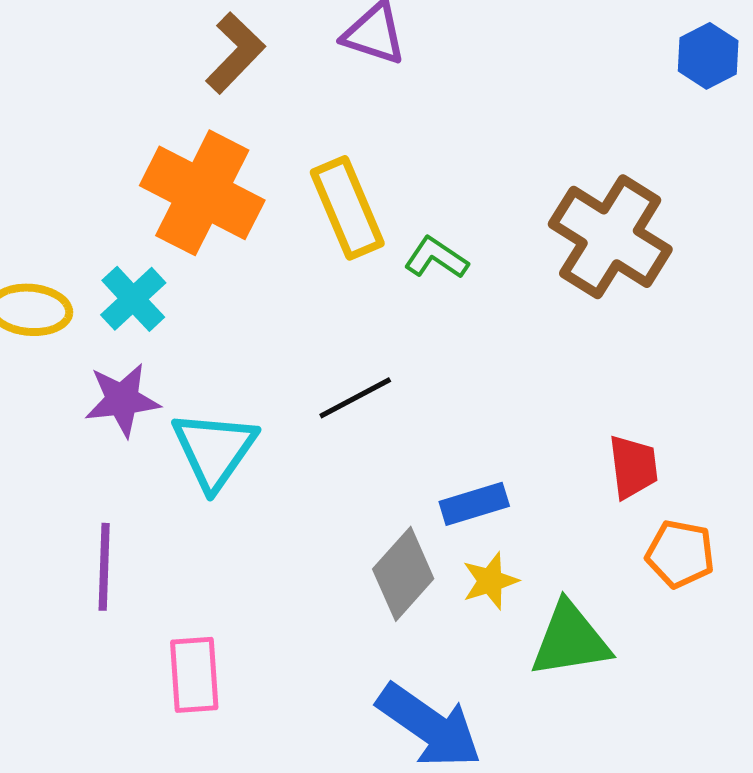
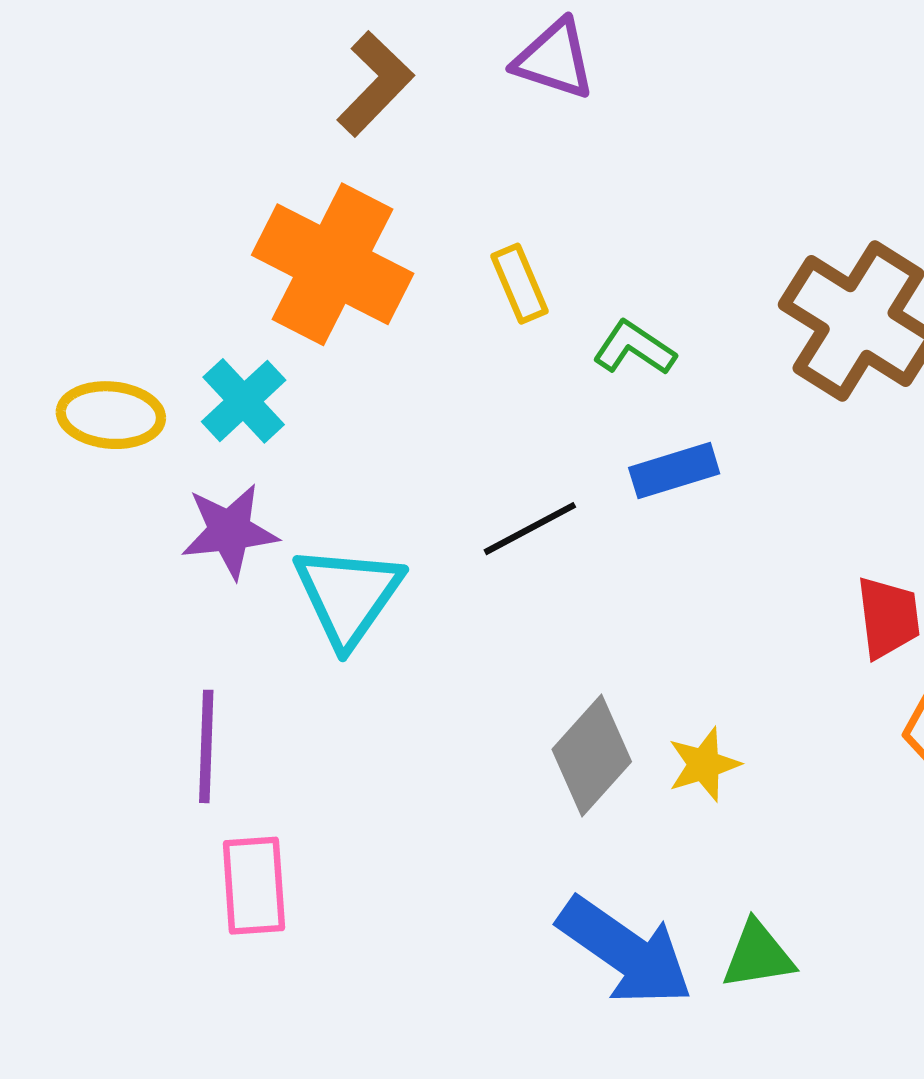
yellow rectangle: (347, 208) -> (520, 284), size x0.6
blue rectangle: (474, 504) -> (674, 471), moved
green triangle: (570, 640) -> (758, 955), moved, size x0.7
pink rectangle: (194, 675) -> (254, 886), moved

